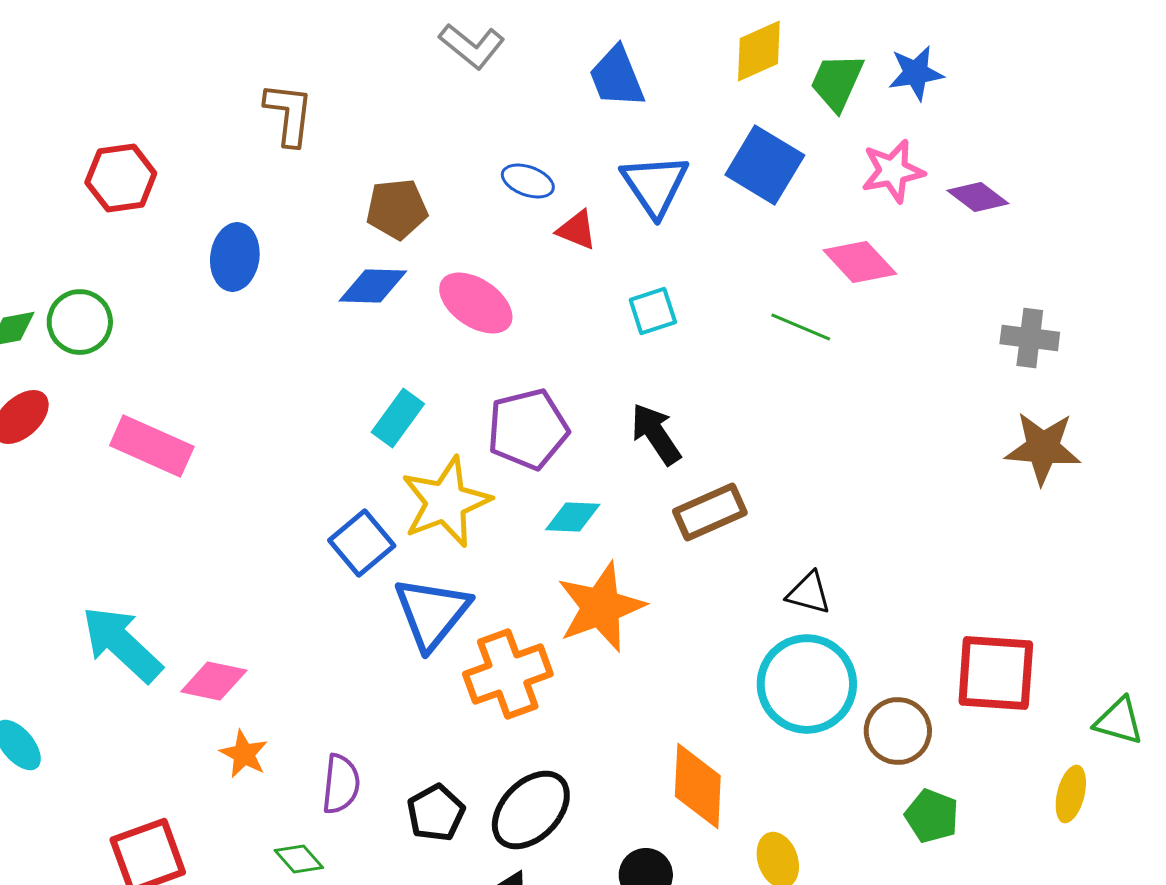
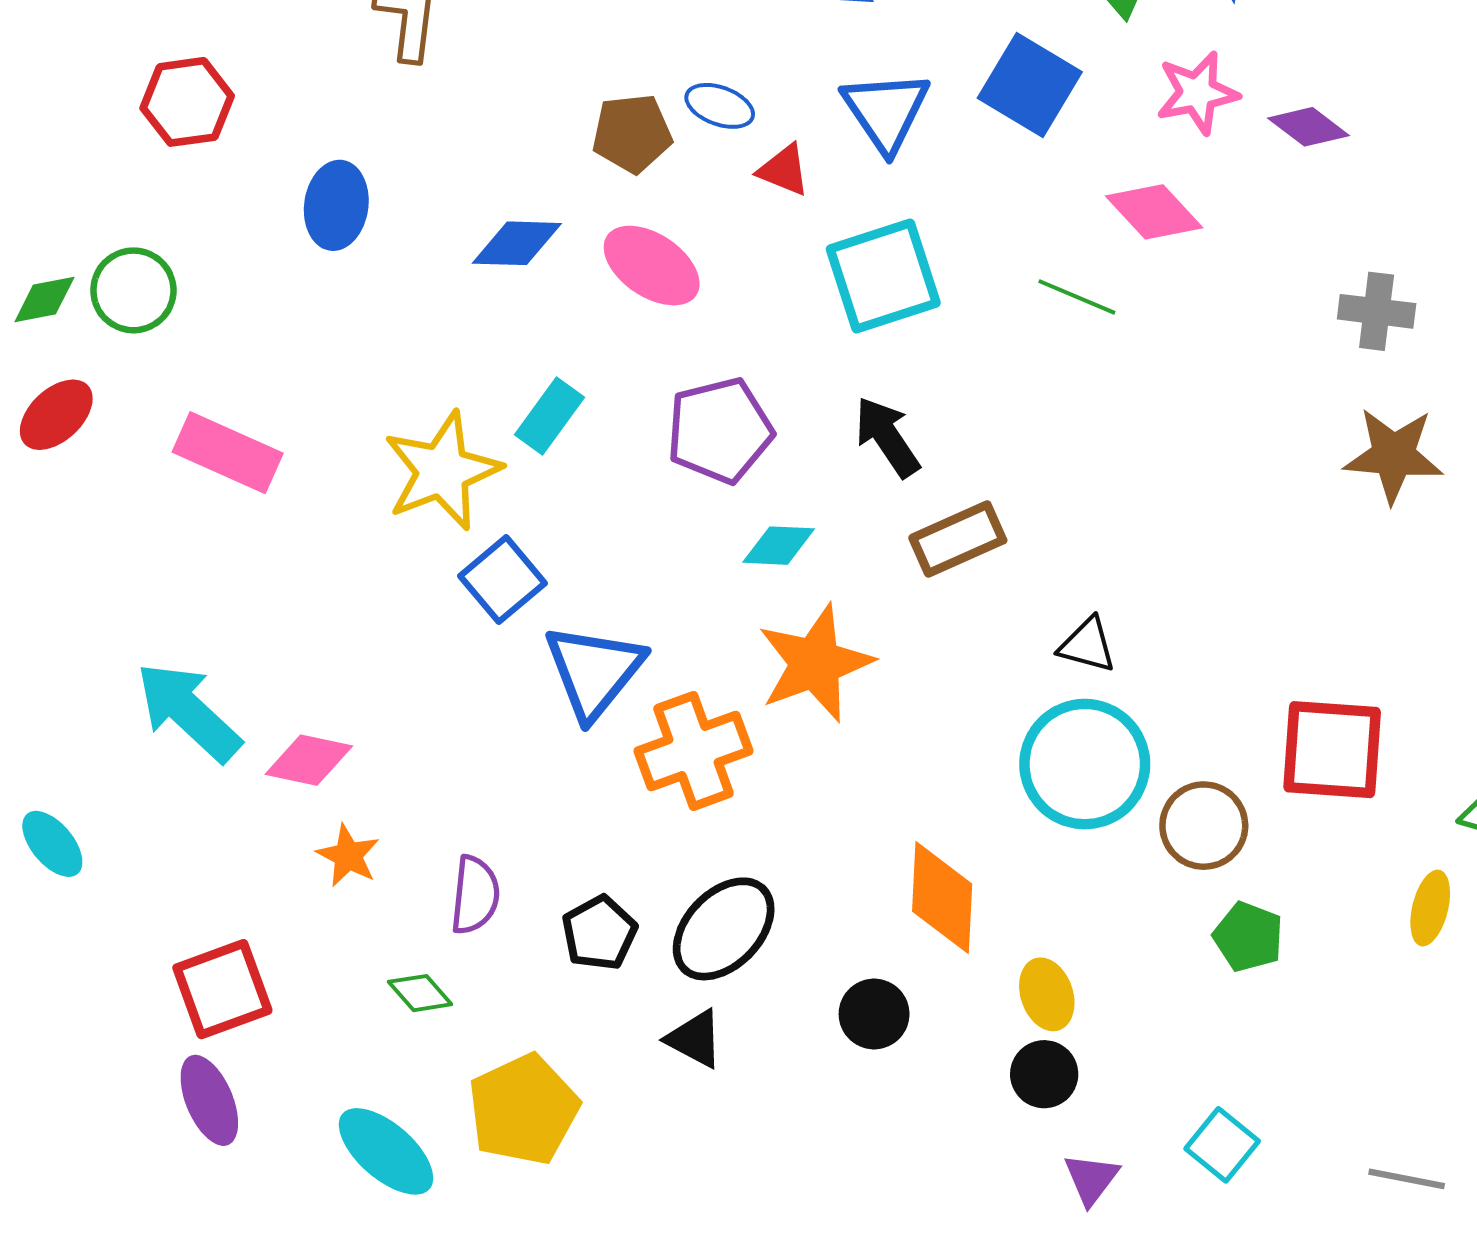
brown pentagon: (397, 209) -> (632, 133), moved
cyan square: (653, 311) -> (883, 276), size x1.8
yellow star: (446, 502) -> (442, 471), moved

